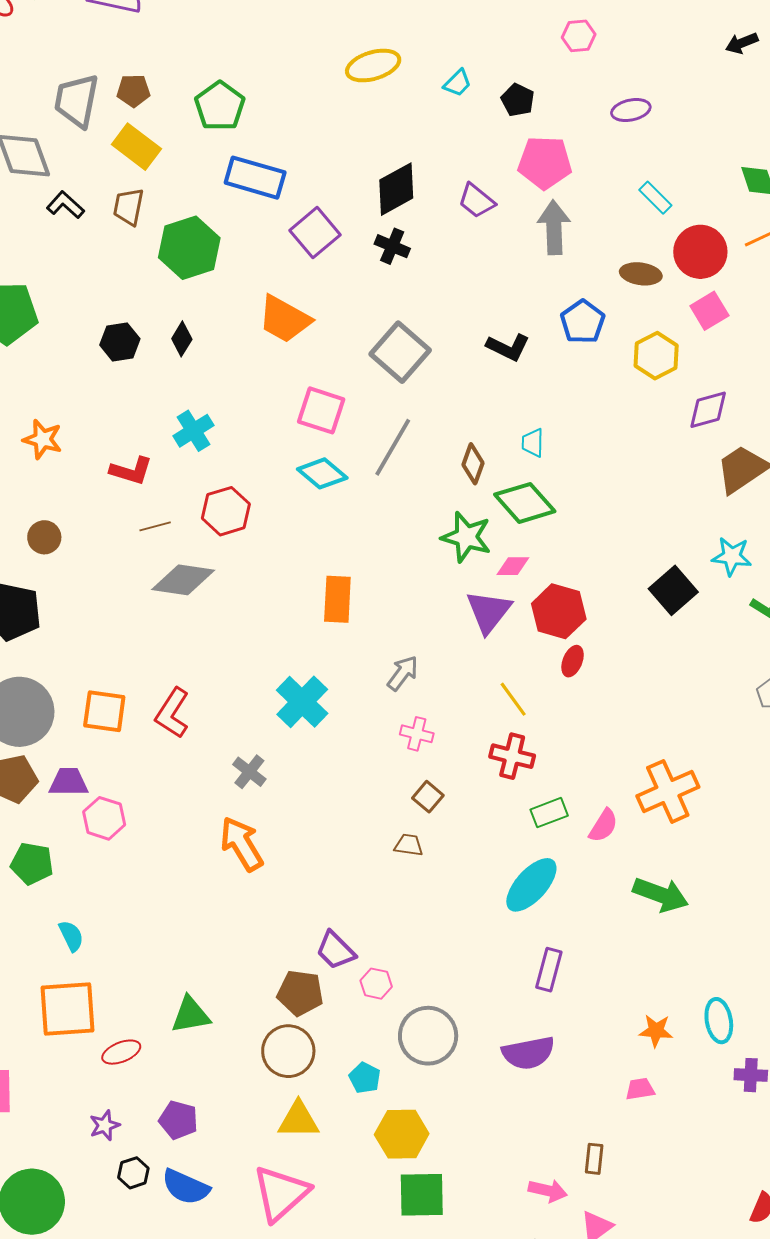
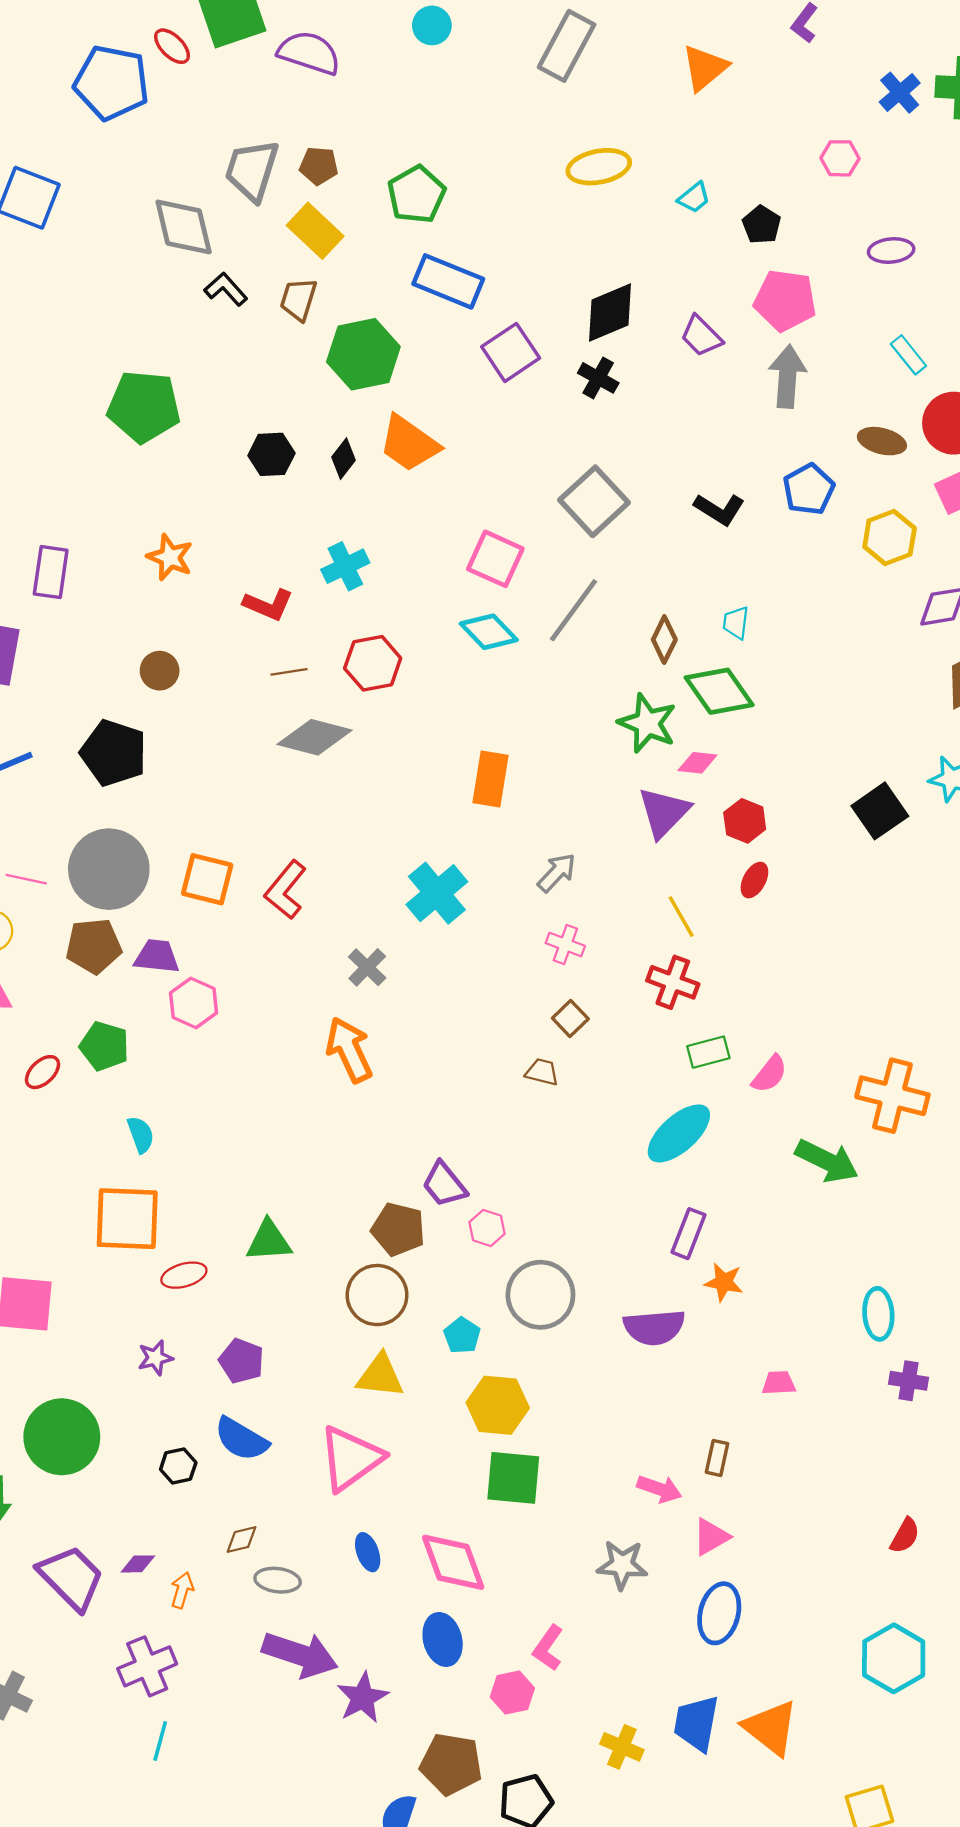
orange trapezoid: (285, 319) -> (409, 444), moved
red hexagon: (559, 611) -> (745, 821), size x0.7
orange cross: (668, 791) -> (892, 1096), moved, turned 32
orange star: (656, 1031) -> (724, 1282), moved
black hexagon: (133, 1173) -> (178, 1466), moved

